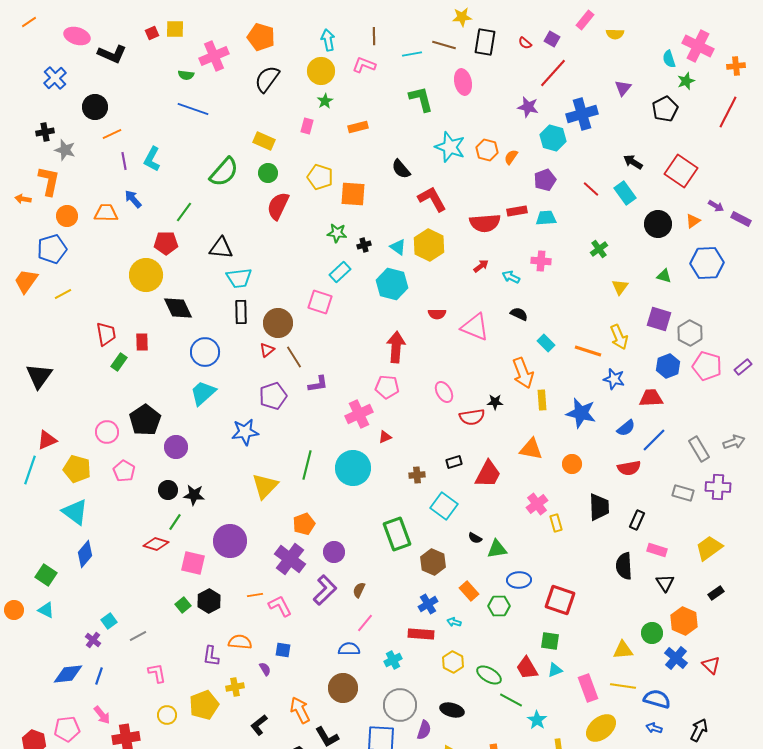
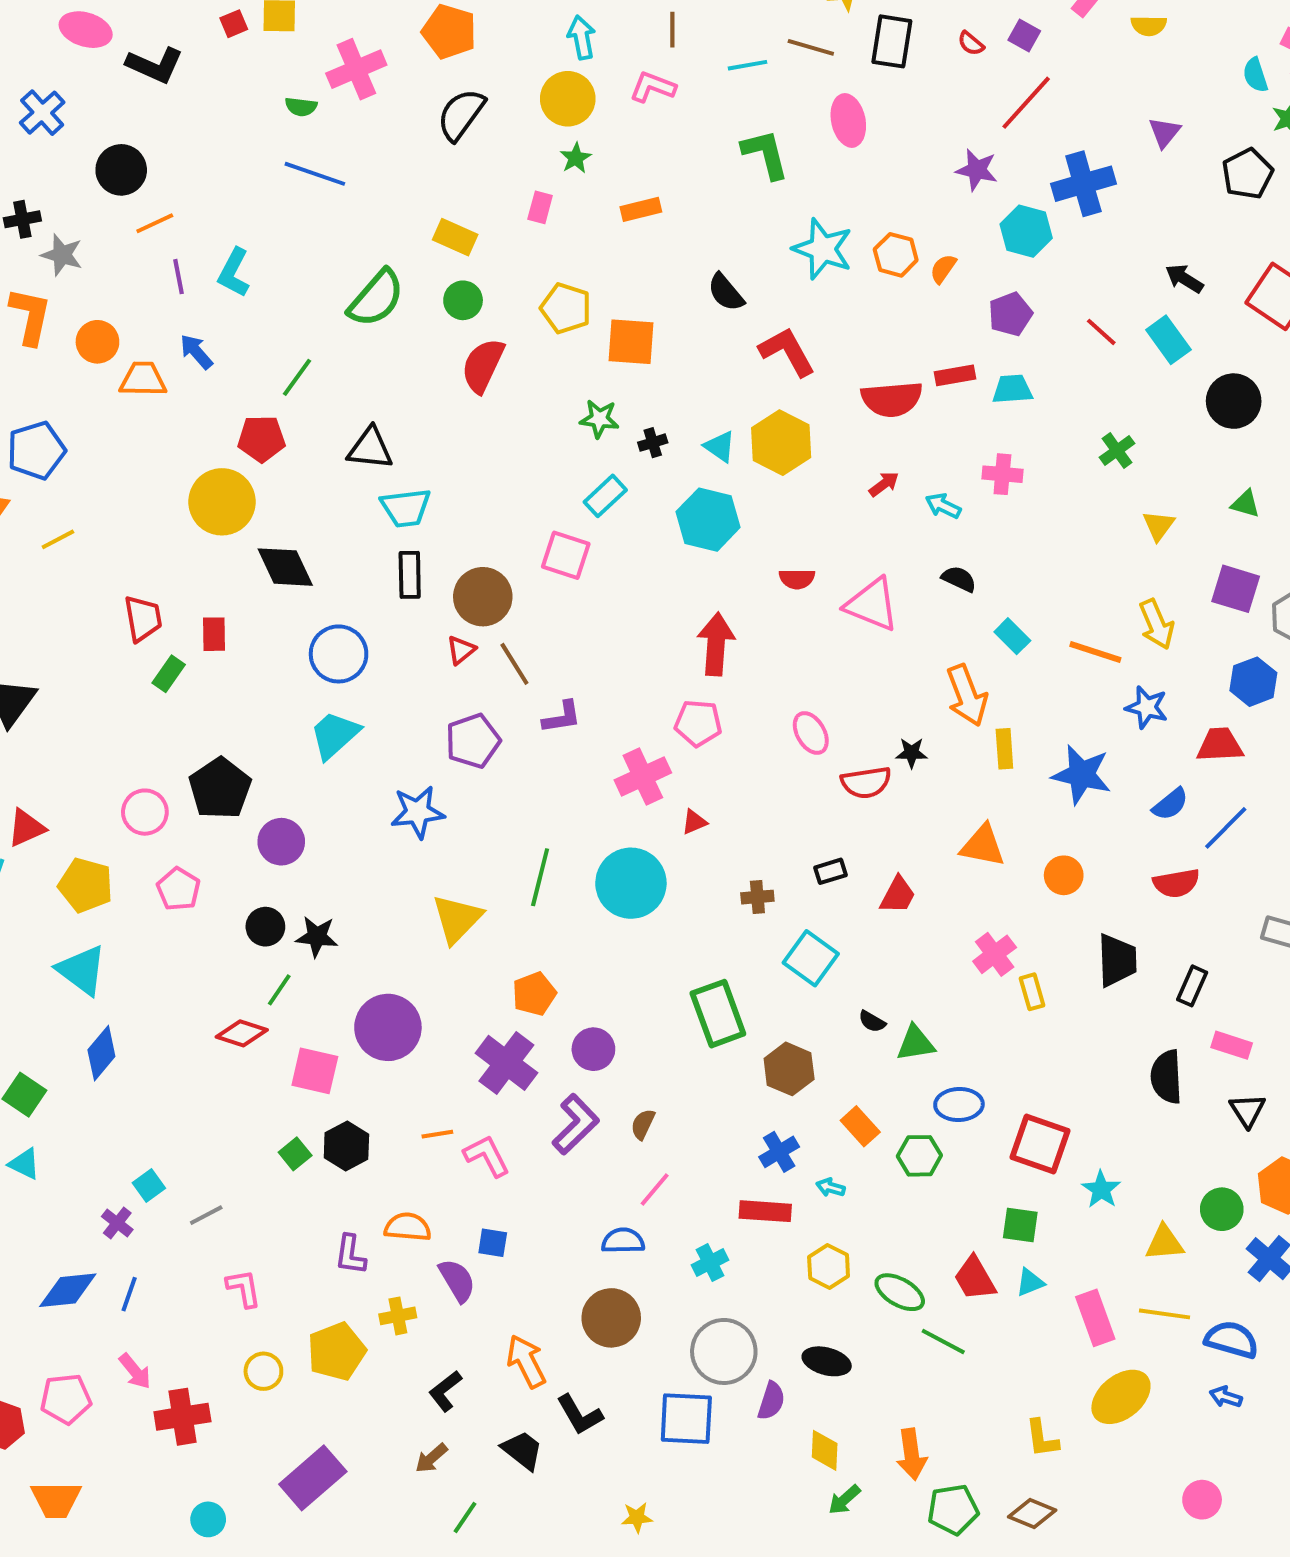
orange circle: (67, 216) -> (97, 342), moved
red trapezoid: (488, 474) -> (898, 895), size x0.7
purple semicircle: (265, 669) -> (457, 1280), size x1.6
cyan star: (537, 720) -> (1101, 1189), moved

